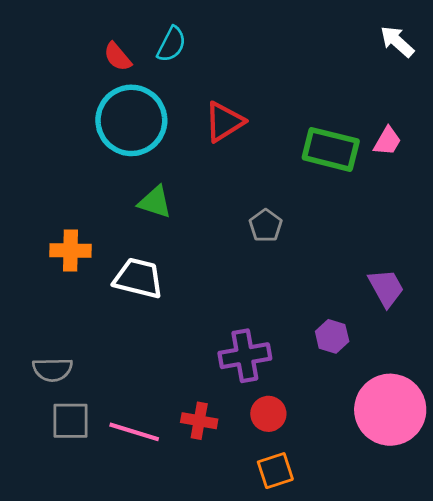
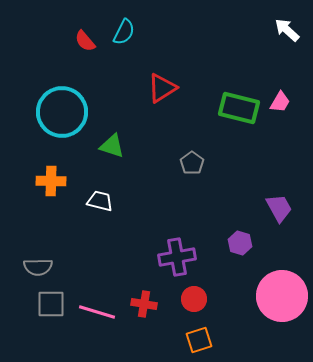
cyan circle: (131, 120) -> (62, 112), moved
white trapezoid: (138, 278) -> (100, 201), size x0.7

